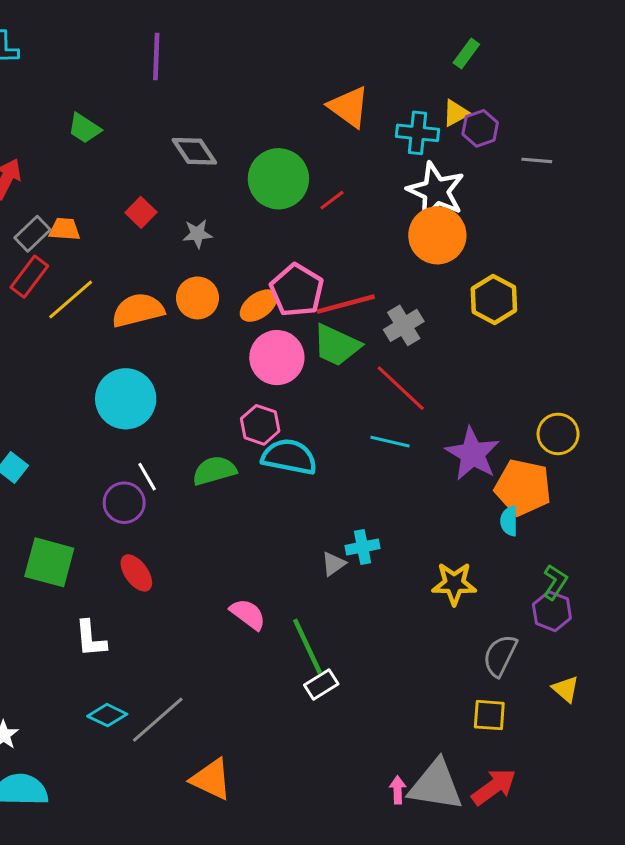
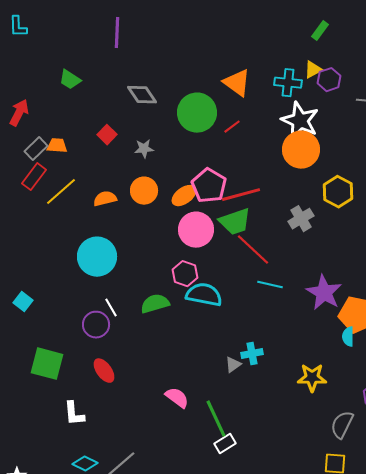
orange triangle: (349, 107) -> (237, 83), moved
orange semicircle: (138, 310) -> (105, 199), size x0.7
gray cross: (404, 325) -> (301, 219), moved
green trapezoid: (337, 345) -> (235, 222), turned -44
red line: (401, 388) -> (253, 250), moved

